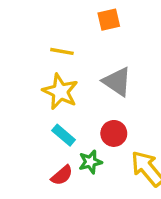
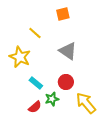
yellow line: (62, 51) -> (35, 33), turned 32
yellow star: (60, 92) -> (20, 57), moved

